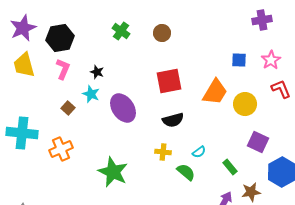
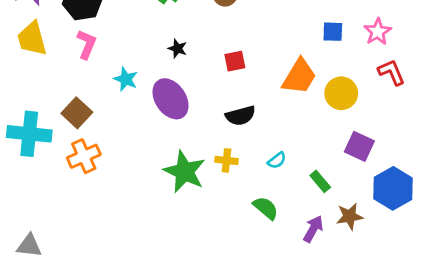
black star: (97, 72) -> (178, 48), moved
red square: (169, 81) -> (235, 61), size x0.6
brown square: (68, 108) -> (77, 113), moved, size x1.5
green star: (113, 172) -> (185, 172), moved
green semicircle: (186, 172) -> (266, 208), moved

